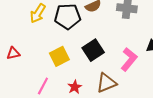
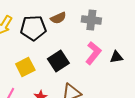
pink L-shape: (129, 59) -> (93, 53), moved

